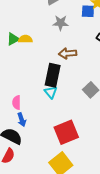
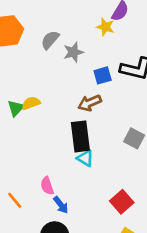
blue square: (88, 11) -> (103, 75), moved
gray star: (61, 23) -> (73, 52), moved
red square: (66, 132) -> (122, 202), size x0.7

